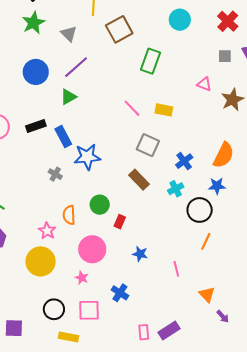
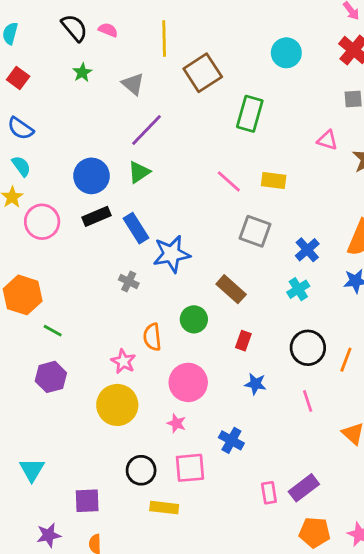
green star: (33, 23) -> (82, 72), size x0.6
blue circle: (36, 72) -> (91, 176), moved
brown rectangle: (139, 180) -> (231, 289), moved
black circle: (200, 210) -> (308, 348), moved
red rectangle: (120, 222) -> (243, 341), moved

